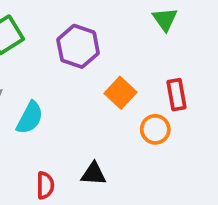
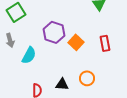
purple hexagon: (78, 46) -> (54, 32), moved
orange circle: (155, 129) -> (87, 78), moved

